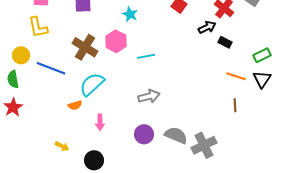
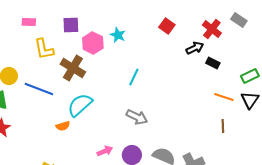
yellow L-shape: (38, 27) -> (44, 49), moved
pink hexagon: (116, 41) -> (93, 43), moved
cyan line: (146, 56) -> (134, 77), turned -54
gray arrow: (149, 96) -> (137, 117), turned 40
pink arrow: (100, 122) -> (105, 151), moved, turned -112

